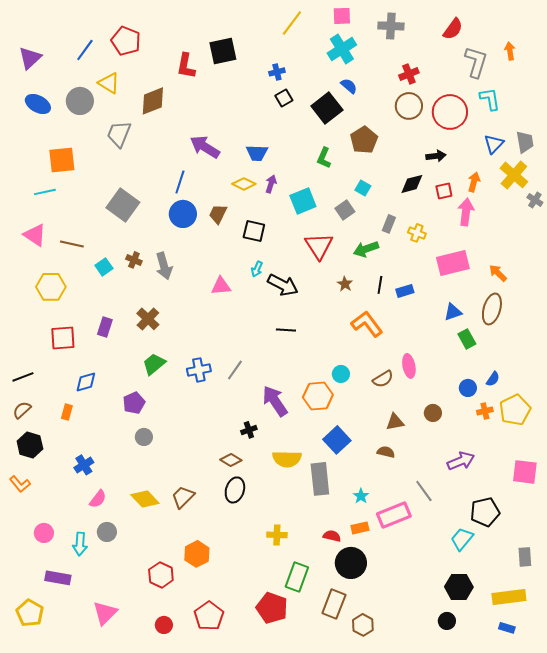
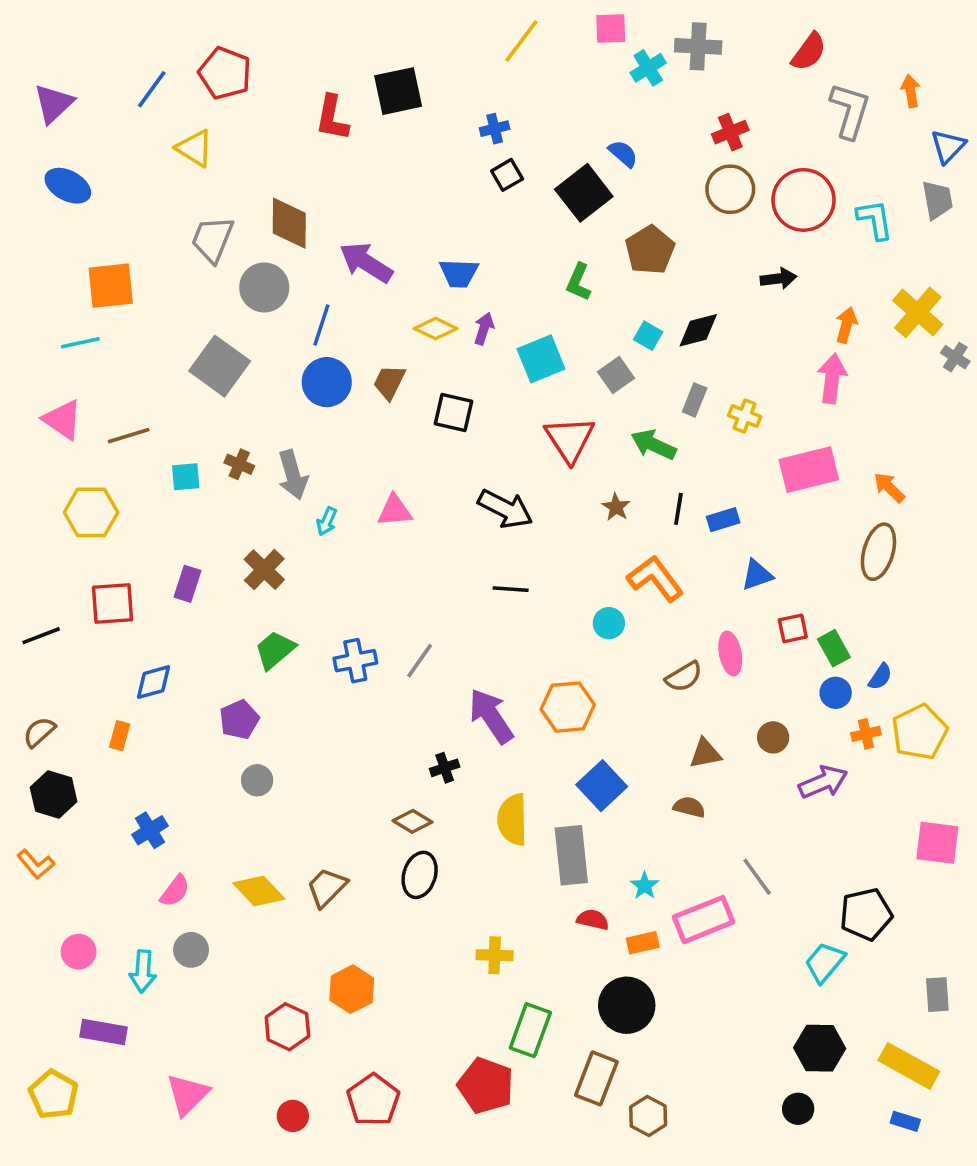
cyan cross: (342, 49) -> (648, 68), moved, size x0.7
cyan L-shape: (490, 99) -> (875, 220), moved
gray circle: (80, 101) -> (264, 287), moved
brown diamond: (153, 101) -> (289, 223), moved, turned -68
gray trapezoid: (525, 142) -> (937, 200), moved
blue triangle: (494, 144) -> (948, 146), moved
black diamond: (412, 184) -> (698, 330), moved
red square: (444, 191) -> (793, 628), moved
brown line: (72, 244) -> (129, 436), turned -30
green arrow: (366, 249) -> (653, 445), turned 45
cyan square: (104, 267) -> (186, 477), turned 30
cyan arrow: (257, 269) -> (327, 521), moved
blue triangle: (453, 312) -> (757, 575), moved
green rectangle: (467, 339) -> (834, 648), moved
cyan circle: (341, 374) -> (609, 623), moved
black line: (23, 377) -> (41, 636), moved
yellow semicircle: (287, 459) -> (512, 820), turned 88
purple arrow: (461, 461) -> (823, 782), moved
red semicircle: (332, 536) -> (593, 920), moved
yellow rectangle: (509, 597) -> (909, 1066), turned 36

